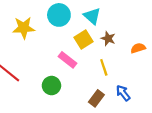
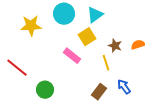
cyan triangle: (92, 16) -> (95, 15), turned 42
brown star: (108, 38) -> (115, 46), moved
green circle: (51, 86) -> (45, 90), moved

